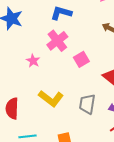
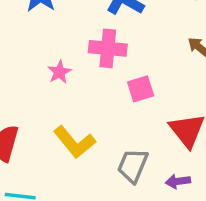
pink cross: (57, 41) -> (108, 48), turned 30

